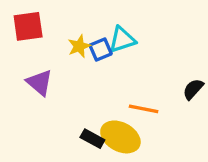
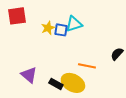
blue square: (101, 50) -> (61, 30), turned 32
purple triangle: (40, 83) -> (29, 75), moved

